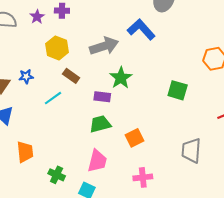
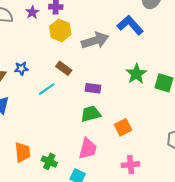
yellow hexagon: (57, 48) -> (60, 30), moved
green star: (121, 78) -> (136, 74), moved
orange trapezoid: (25, 152) -> (23, 152), moved

